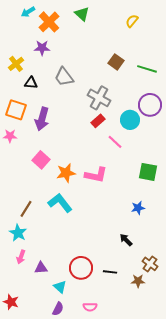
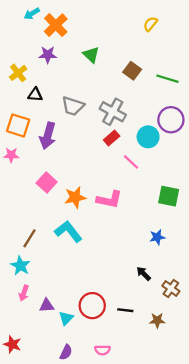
green triangle: (82, 14) -> (91, 55), moved
gray trapezoid: (64, 77) -> (73, 106), moved, turned -35
brown cross: (150, 264) -> (171, 288), moved
cyan triangle: (60, 287) -> (66, 318), moved, turned 32

